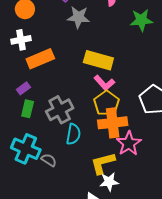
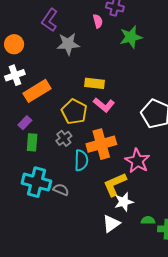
yellow rectangle: (98, 60) -> (95, 83), size x0.7
yellow pentagon: (106, 103) -> (74, 112), moved
gray cross: (60, 110) -> (64, 138), size x0.6
orange cross: (113, 123) -> (101, 144), moved

